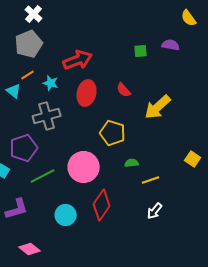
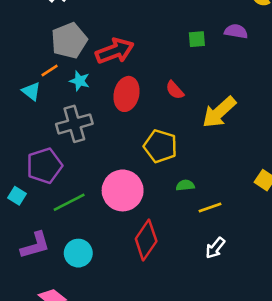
gray pentagon: (29, 44) -> (69, 40), moved
cyan circle: (66, 215) -> (78, 253), moved

